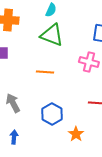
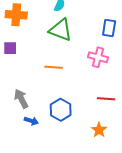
orange star: (76, 134) -> (99, 130), moved
blue arrow: (14, 137) -> (31, 121), moved, turned 104

